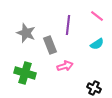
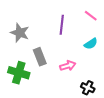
gray rectangle: (50, 45) -> (40, 57), moved
pink arrow: (65, 66) -> (68, 66), moved

